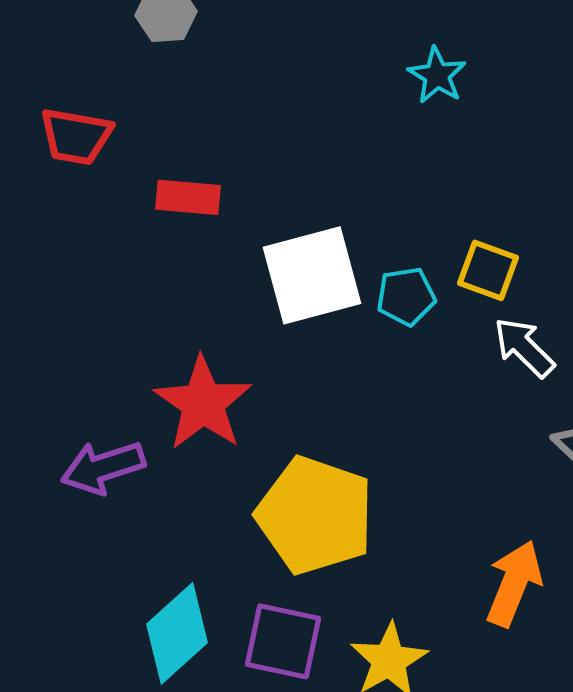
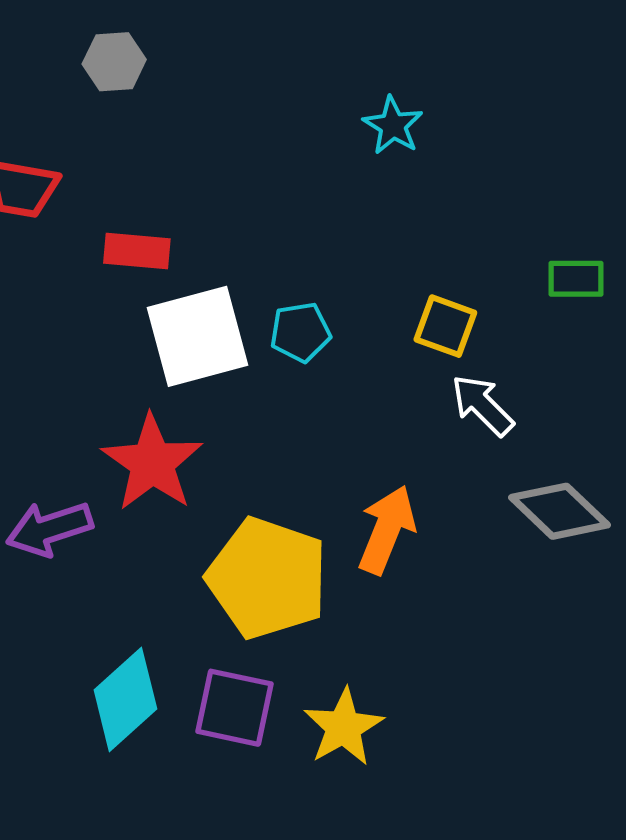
white square: (312, 275) -> (197, 336), moved
cyan pentagon: (406, 296) -> (300, 332), moved
orange arrow: (514, 583) -> (387, 530), moved

